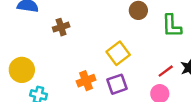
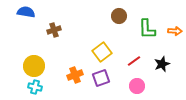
yellow circle: (22, 70) -> (34, 66), moved
red line: (166, 71) -> (134, 61), moved

